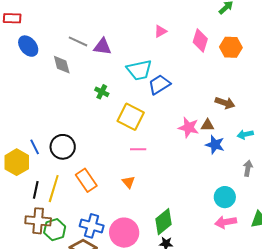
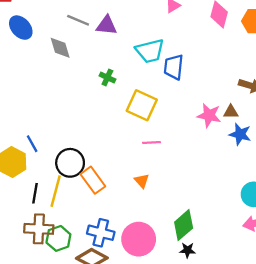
blue trapezoid: (159, 85) -> (174, 67), turned -50
black circle: (63, 147) -> (70, 163), moved

